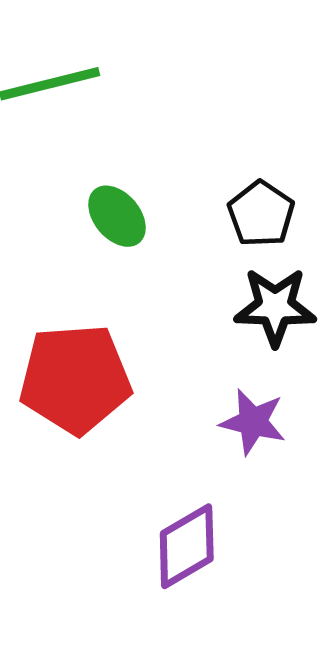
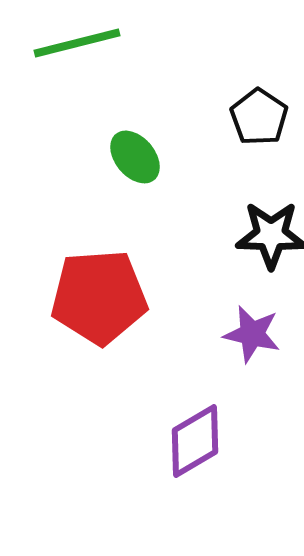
black pentagon: (261, 214) -> (259, 117), moved

